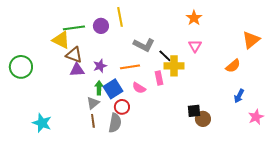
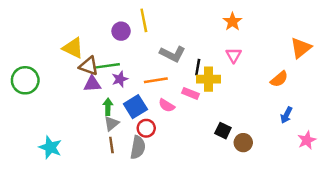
green line: (74, 28) -> (107, 66), moved
black line: (165, 56) -> (198, 67), turned 56
pink rectangle: (159, 78) -> (191, 93), turned -56
green arrow: (99, 88) -> (108, 107), moved
black square: (194, 111) -> (223, 131), moved, turned 32

